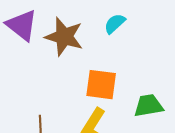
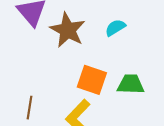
green trapezoid: (148, 106) -> (131, 84), moved

